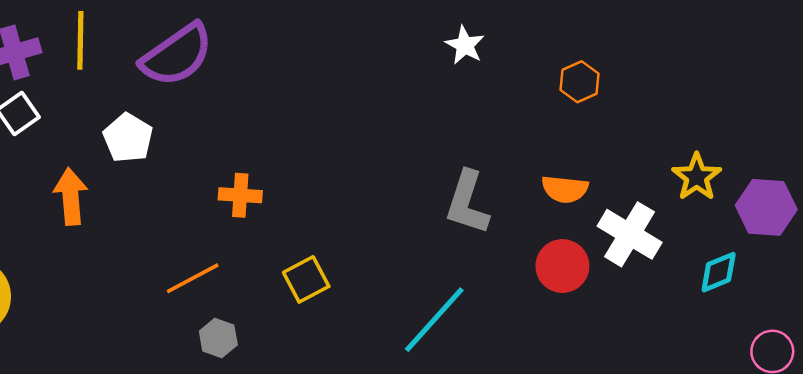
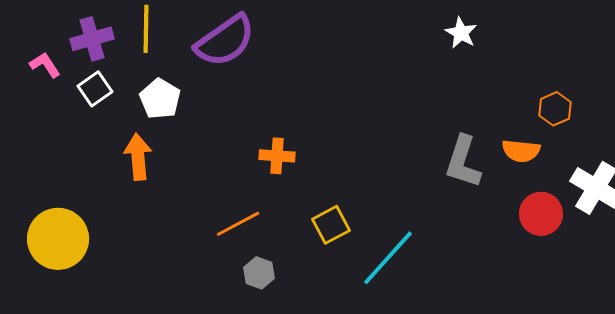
orange hexagon: (579, 82) -> (555, 109), moved
white pentagon: (128, 138) -> (160, 99), moved
orange semicircle: (565, 189) -> (521, 151), moved
cyan line: (434, 320) -> (388, 258), moved

